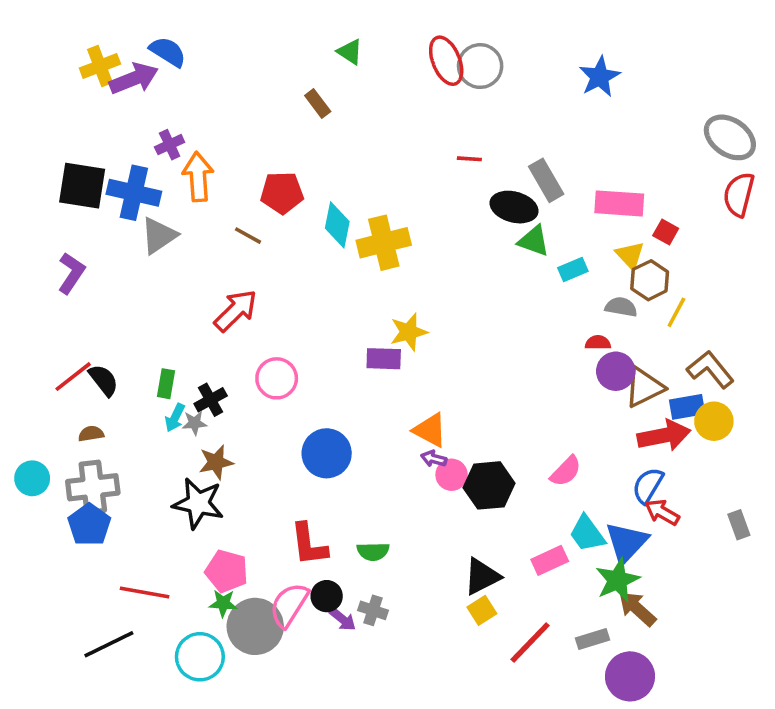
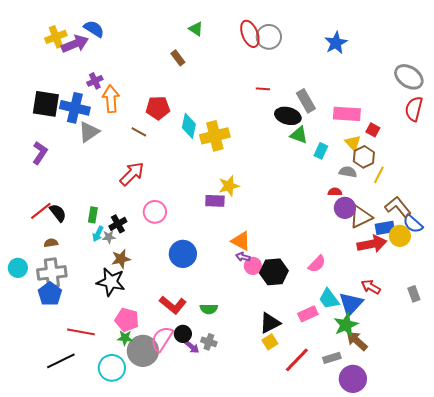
cyan rectangle: (573, 269) -> (321, 151), turned -42
blue semicircle: (648, 485) -> (413, 224), moved, turned -80
red L-shape: (309, 544) -> (173, 305), turned -44

